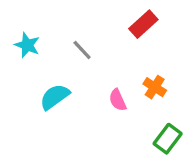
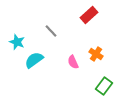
cyan star: (27, 45) -> (17, 42), moved

